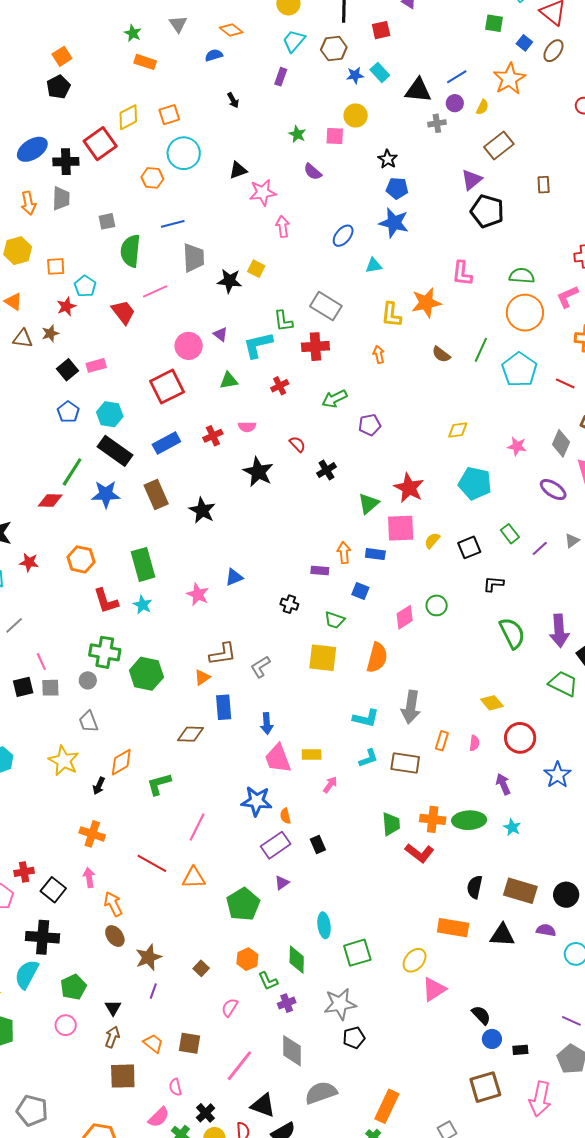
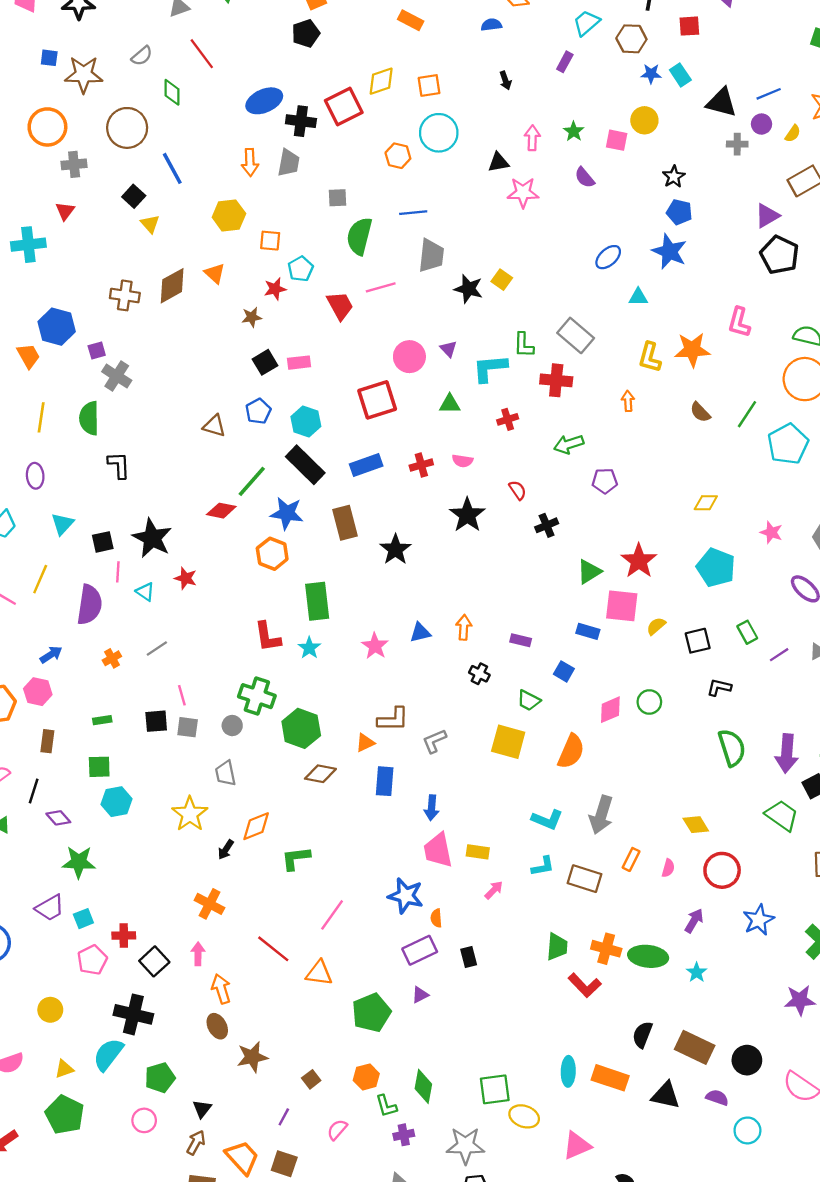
pink arrow: (283, 226) -> (532, 138), moved
brown triangle: (23, 339) -> (214, 426), moved
orange arrow: (344, 553) -> (464, 627), moved
orange hexagon: (81, 559) -> (272, 554), moved
brown diamond: (191, 734) -> (320, 774), moved
purple arrow: (503, 784) -> (694, 921), turned 45
cyan ellipse: (324, 925) -> (568, 1071), moved
yellow ellipse: (415, 960) -> (524, 1116), moved, turned 60
purple line: (153, 991) -> (284, 1117), moved
orange trapezoid: (153, 1043) -> (242, 1157), size x1.5

